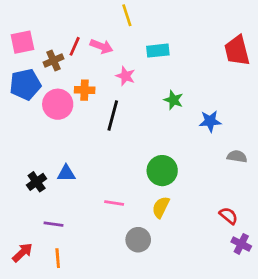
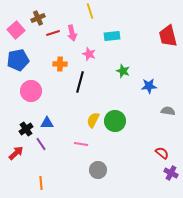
pink square: (22, 42) -> (16, 30), turned -30
red line: (75, 46) -> (53, 33), turned 48
pink arrow: (101, 46) -> (72, 33), turned 56
brown cross: (53, 60) -> (38, 18), moved
pink circle: (58, 104) -> (31, 91), moved
yellow semicircle: (161, 207) -> (93, 120), moved
purple line: (53, 224) -> (41, 144), moved, turned 48
red arrow: (22, 252) -> (16, 153), moved

